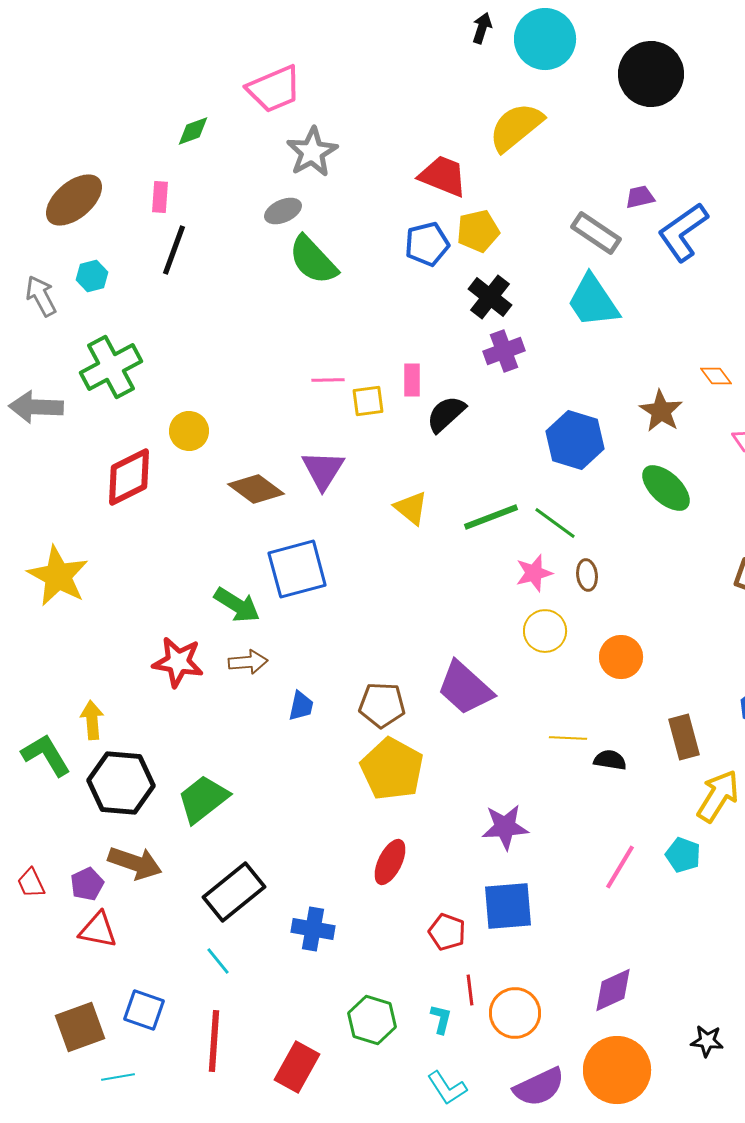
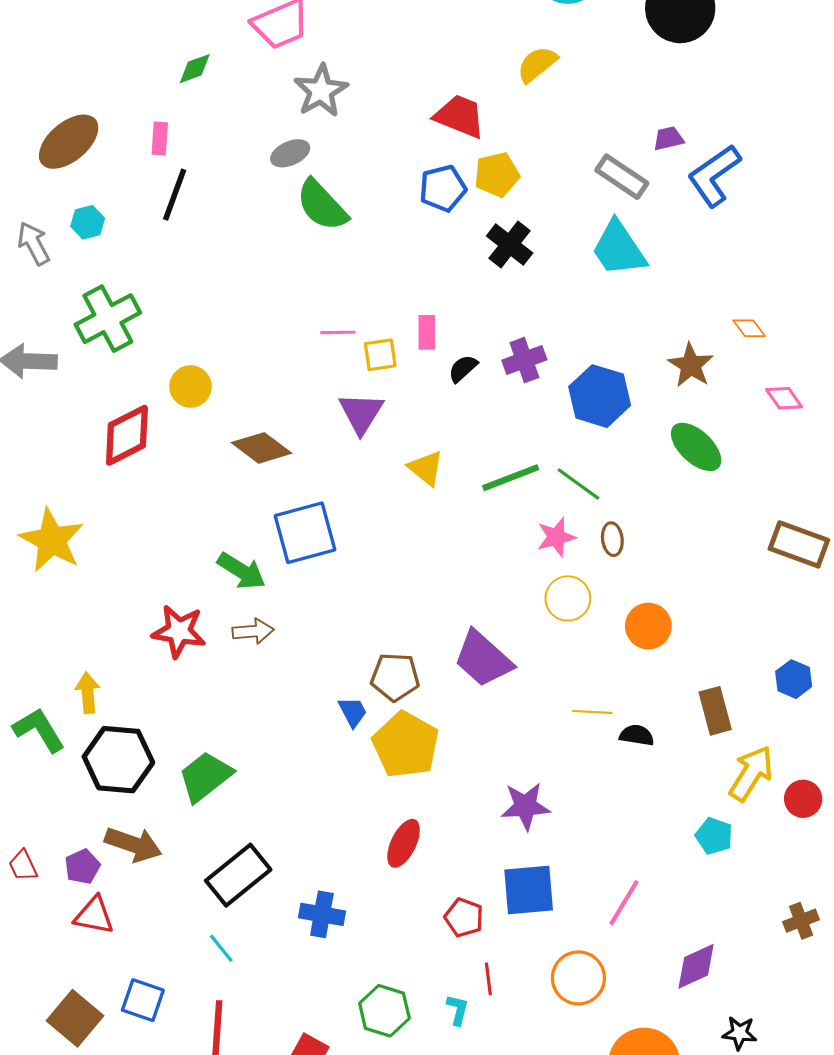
yellow semicircle: (516, 127) -> (537, 64), size x0.7
purple cross: (504, 351) -> (524, 360), moved
black semicircle: (446, 414) -> (463, 368), size x0.7
purple triangle: (323, 470) -> (361, 413), moved
blue trapezoid: (301, 706) -> (353, 712), moved, turned -40
pink line: (620, 867) -> (624, 903), moved
purple diamond: (613, 990) -> (696, 966), moved
orange circle: (515, 1013) -> (578, 978), moved
brown square: (80, 1027) -> (75, 1018), turned -30

